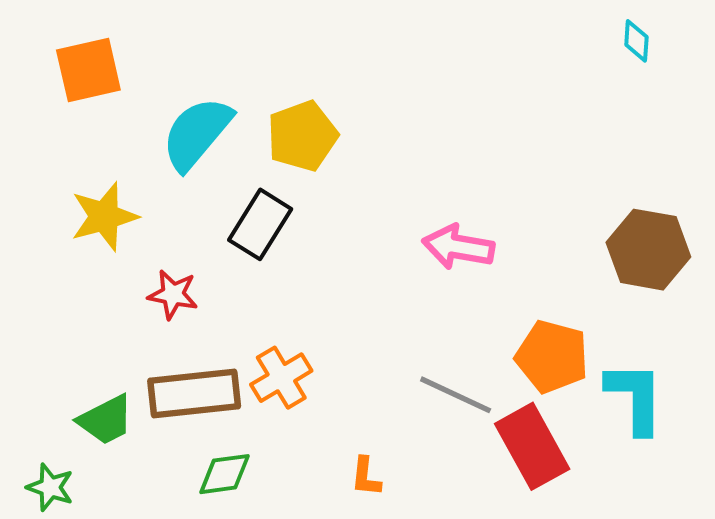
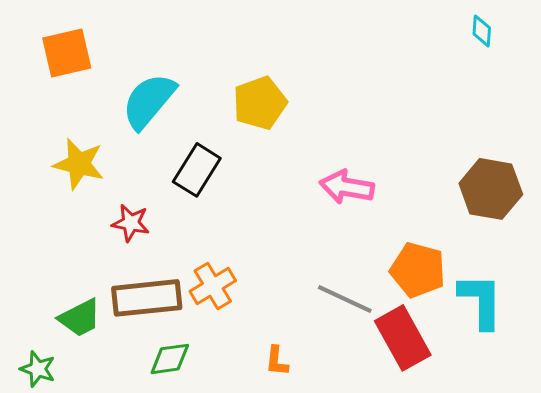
yellow pentagon: (302, 136) -> (260, 103), moved
yellow star: (104, 217) -> (79, 164), turned 30

